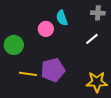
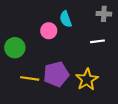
white line: (92, 39) -> (98, 41), turned 32
yellow star: (97, 82) -> (87, 79), moved, turned -30

